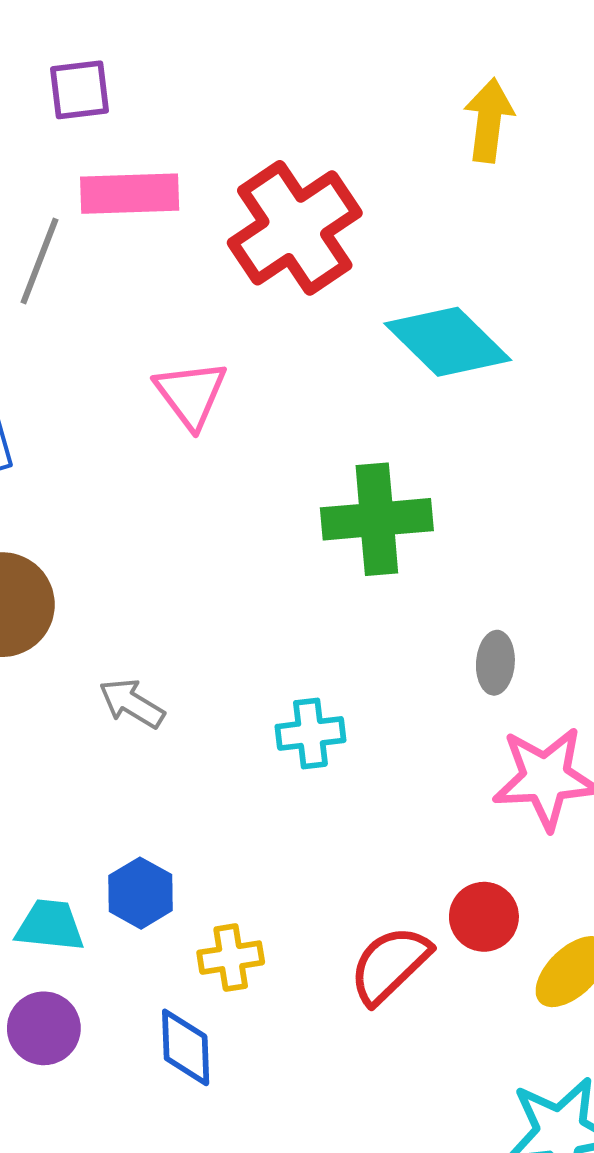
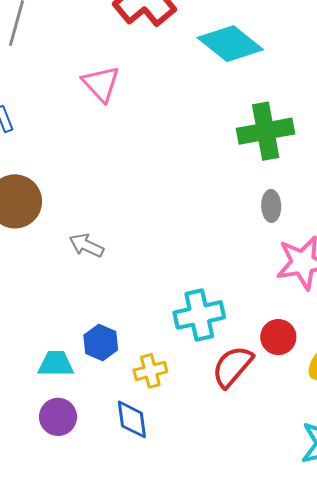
green cross: (377, 519) -> (266, 131), moved
cyan cross: (310, 733) -> (199, 315), moved, size x1.4

